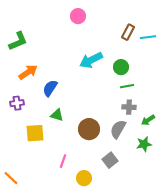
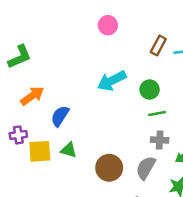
pink circle: (78, 16) -> (108, 25), moved
yellow square: (35, 133) -> (40, 151), moved

